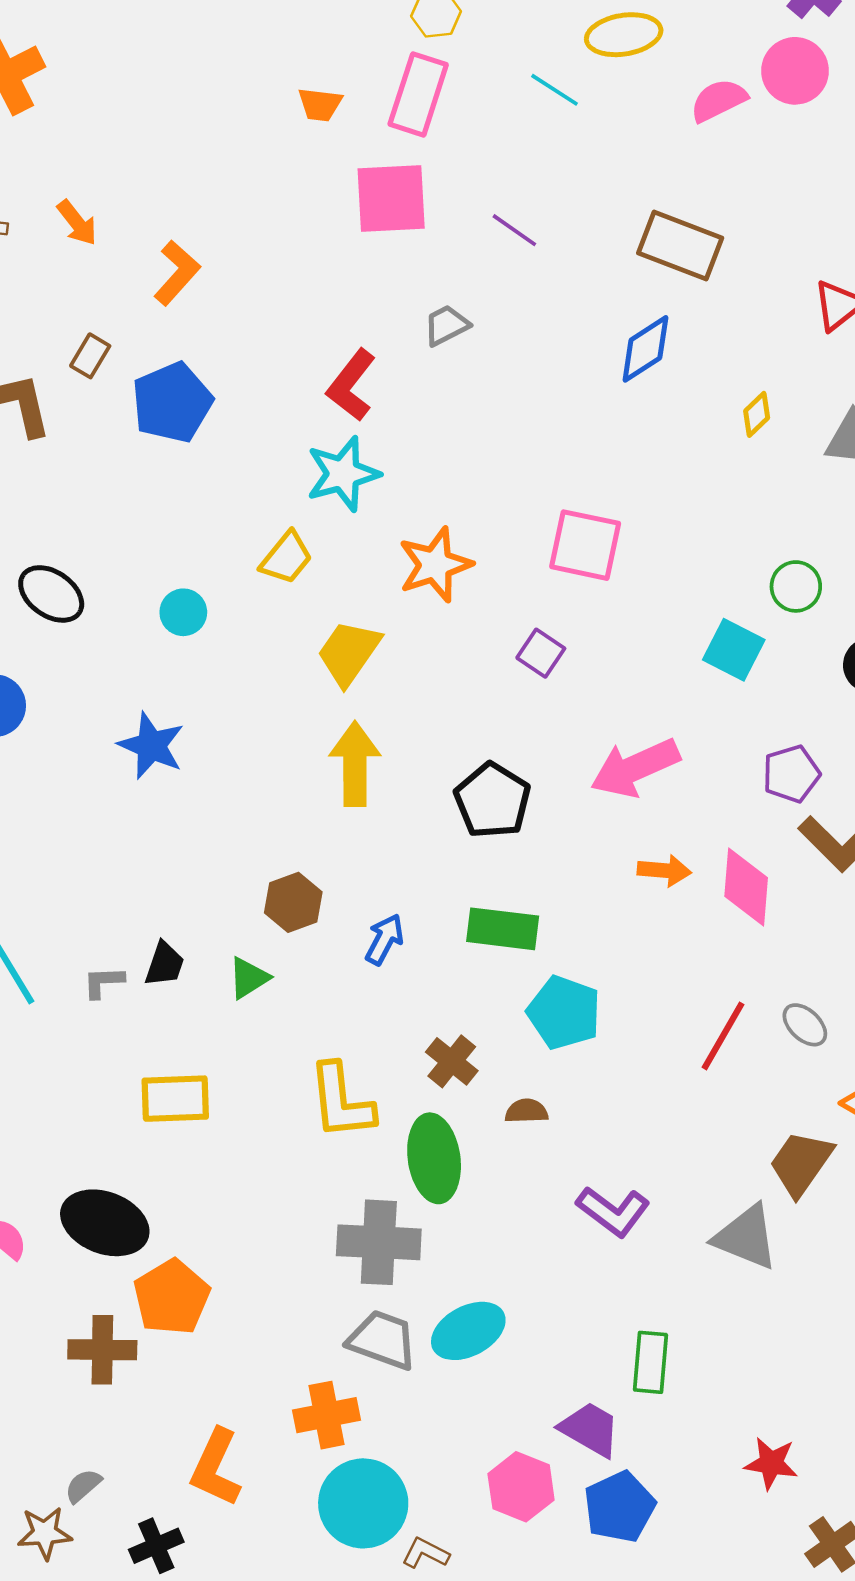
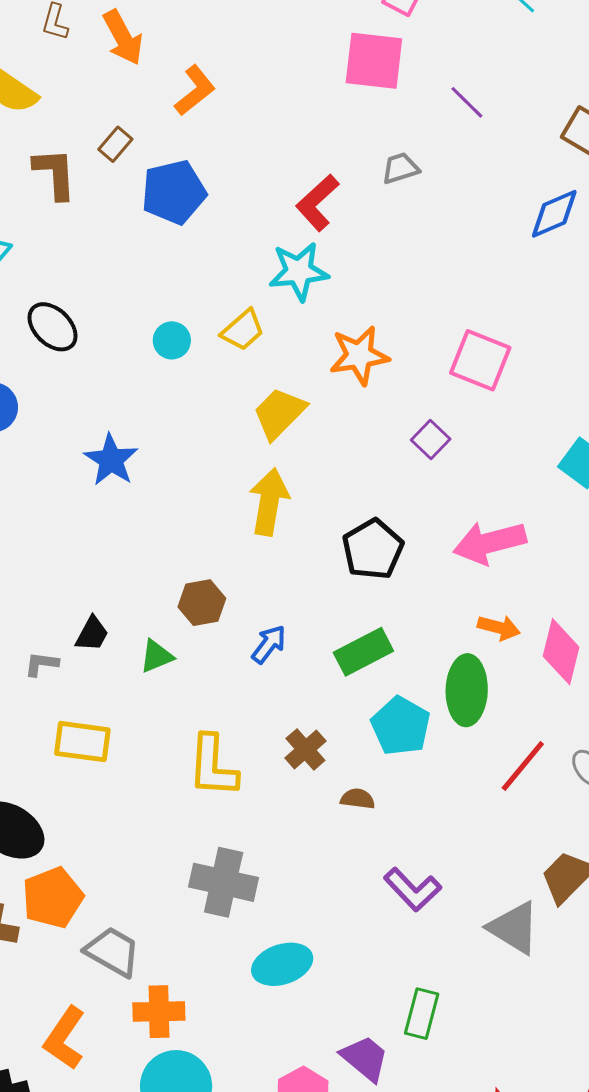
orange arrow: (77, 223) -> (123, 38), size x1.4
cyan circle: (183, 612) -> (172, 340), moved
green rectangle: (503, 929) -> (363, 652), turned -44
gray L-shape: (103, 982) -> (41, 664), moved
green ellipse: (434, 1158) -> (467, 690), moved
gray trapezoid: (383, 1340) -> (113, 952), moved

